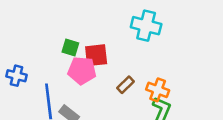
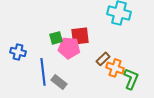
green square: (70, 47) -> (56, 38), moved, turned -32
orange cross: (158, 90) -> (115, 68), moved

